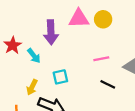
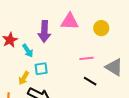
yellow circle: (103, 19) -> (101, 28), moved
cyan square: (60, 77) -> (41, 69), moved

